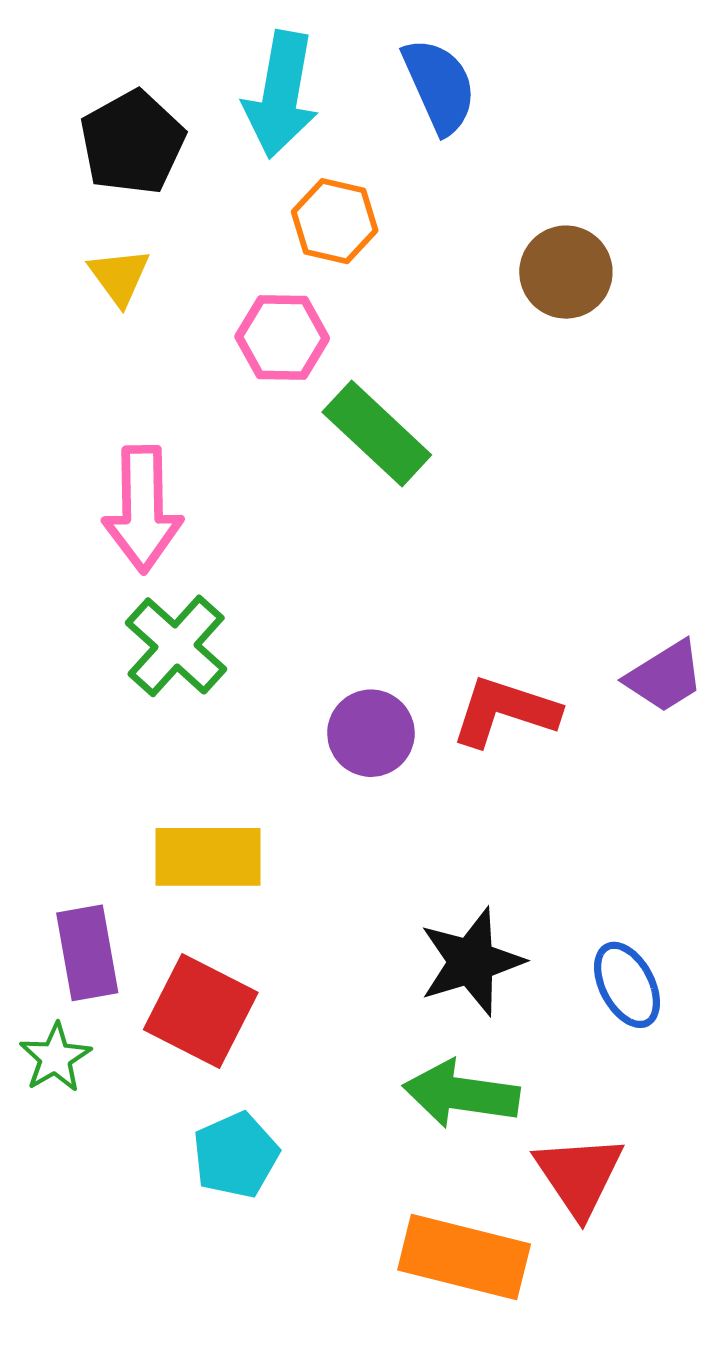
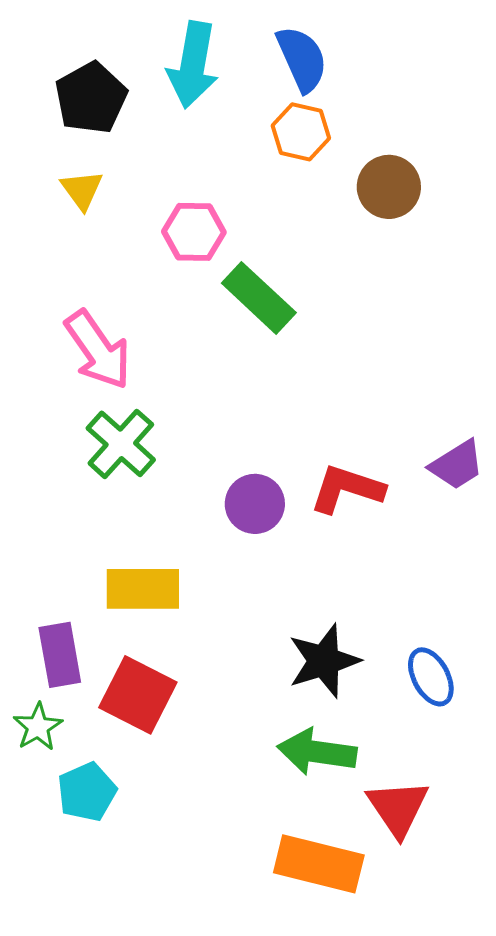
orange hexagon: (335, 221) -> (301, 132), moved
pink arrow: (143, 509) -> (98, 350), turned -34
cyan pentagon: (236, 1155) -> (87, 792), moved

